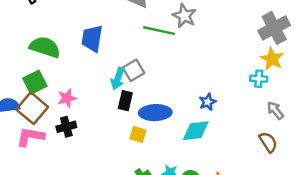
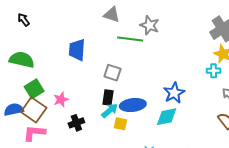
green semicircle: (45, 47) -> (22, 60), moved
gray square: (134, 70) -> (113, 73), turned -36
cyan arrow: (118, 79) -> (110, 111), moved, turned -144
blue star: (208, 102) -> (174, 93), size x1.5
black cross: (66, 127) -> (76, 123), moved

